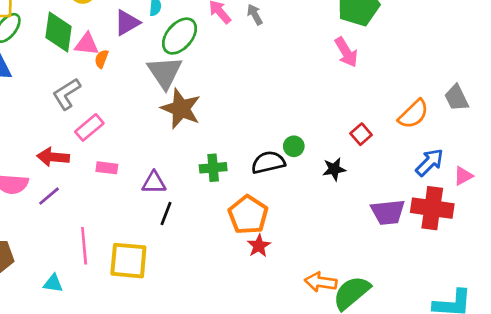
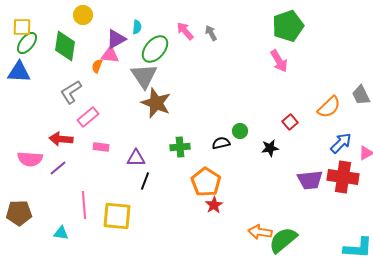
pink triangle: (87, 44) -> (110, 55), moved
black semicircle: (268, 162) -> (221, 143), size x0.7

